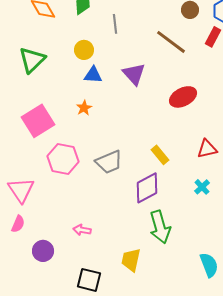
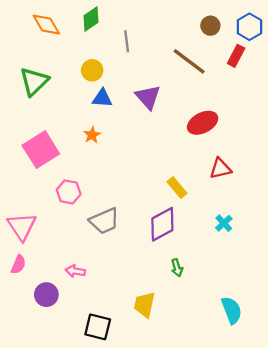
red triangle: (207, 149) -> (220, 168), moved
pink hexagon: (63, 159) -> (69, 192), size x0.7
gray trapezoid: (109, 162) -> (104, 221), moved
green arrow: (160, 227) -> (177, 268), size x0.5
pink arrow: (82, 230) -> (75, 271), moved

